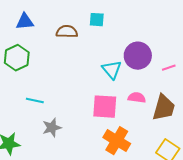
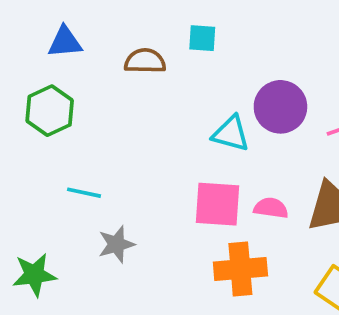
cyan triangle: (112, 70) -> (231, 134), turned -35
pink semicircle: (137, 98) -> (271, 208), moved
orange cross: (117, 141) -> (240, 269), turned -36

